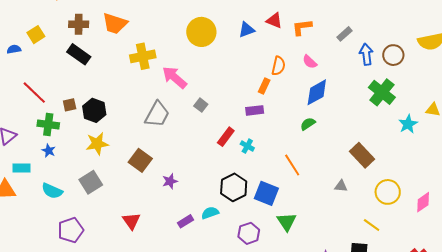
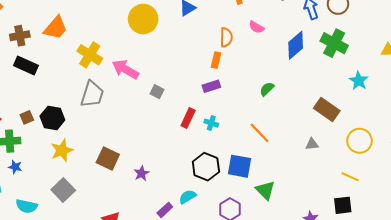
orange trapezoid: (115, 23) -> (56, 28), turned -56
yellow cross: (143, 56) -> (90, 55), turned -35
blue diamond: (317, 92) -> (296, 45), moved
gray trapezoid: (157, 114) -> (92, 94), moved
cyan star: (408, 124) -> (359, 81), moved

